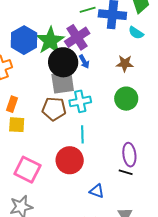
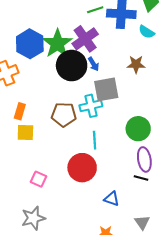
gray square: (63, 82) -> (106, 89), moved
green circle: (126, 99) -> (138, 129), moved
pink square: (27, 170) -> (38, 179), size x0.6

